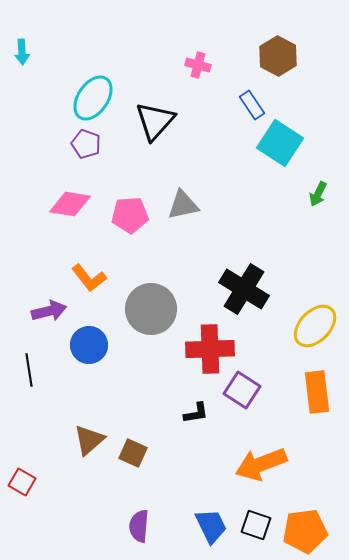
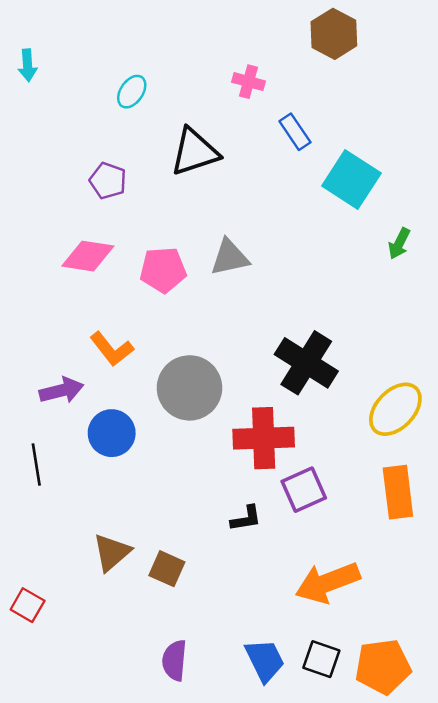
brown hexagon: (278, 56) -> (334, 34), moved
cyan ellipse: (93, 98) -> (132, 92), moved, size x0.6
blue rectangle: (252, 105) -> (295, 132), moved
black triangle: (155, 121) -> (195, 152), turned 30
purple square: (242, 390) -> (304, 490), turned 33

